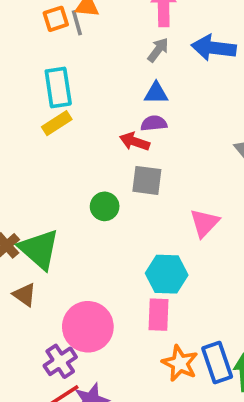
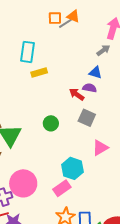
gray line: (77, 23) -> (65, 23), turned 56
cyan rectangle: (58, 87) -> (28, 52), moved
gray square: (147, 180) -> (87, 118), moved
pink rectangle: (159, 315) -> (62, 188), turned 36

